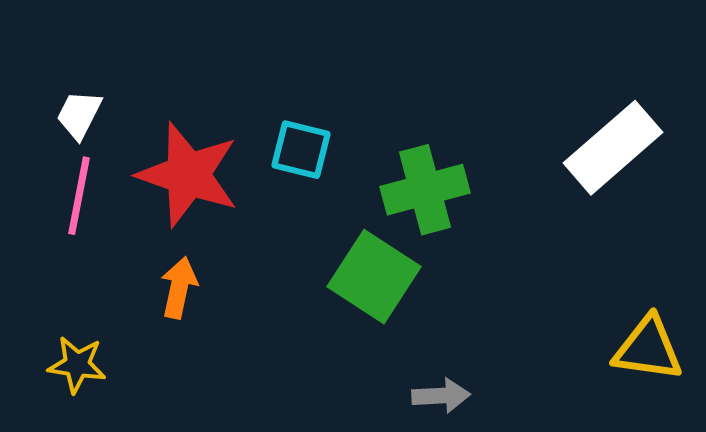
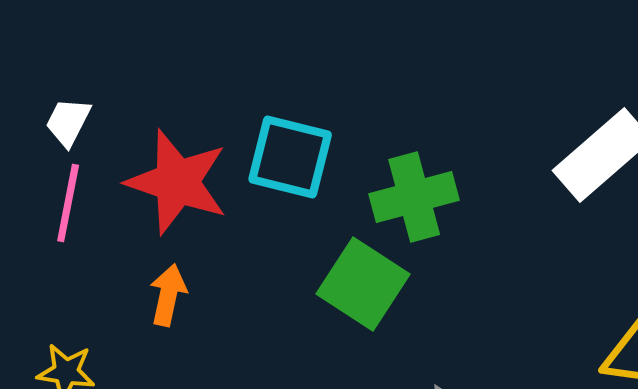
cyan square: (301, 150) -> (290, 157), size x1.4

